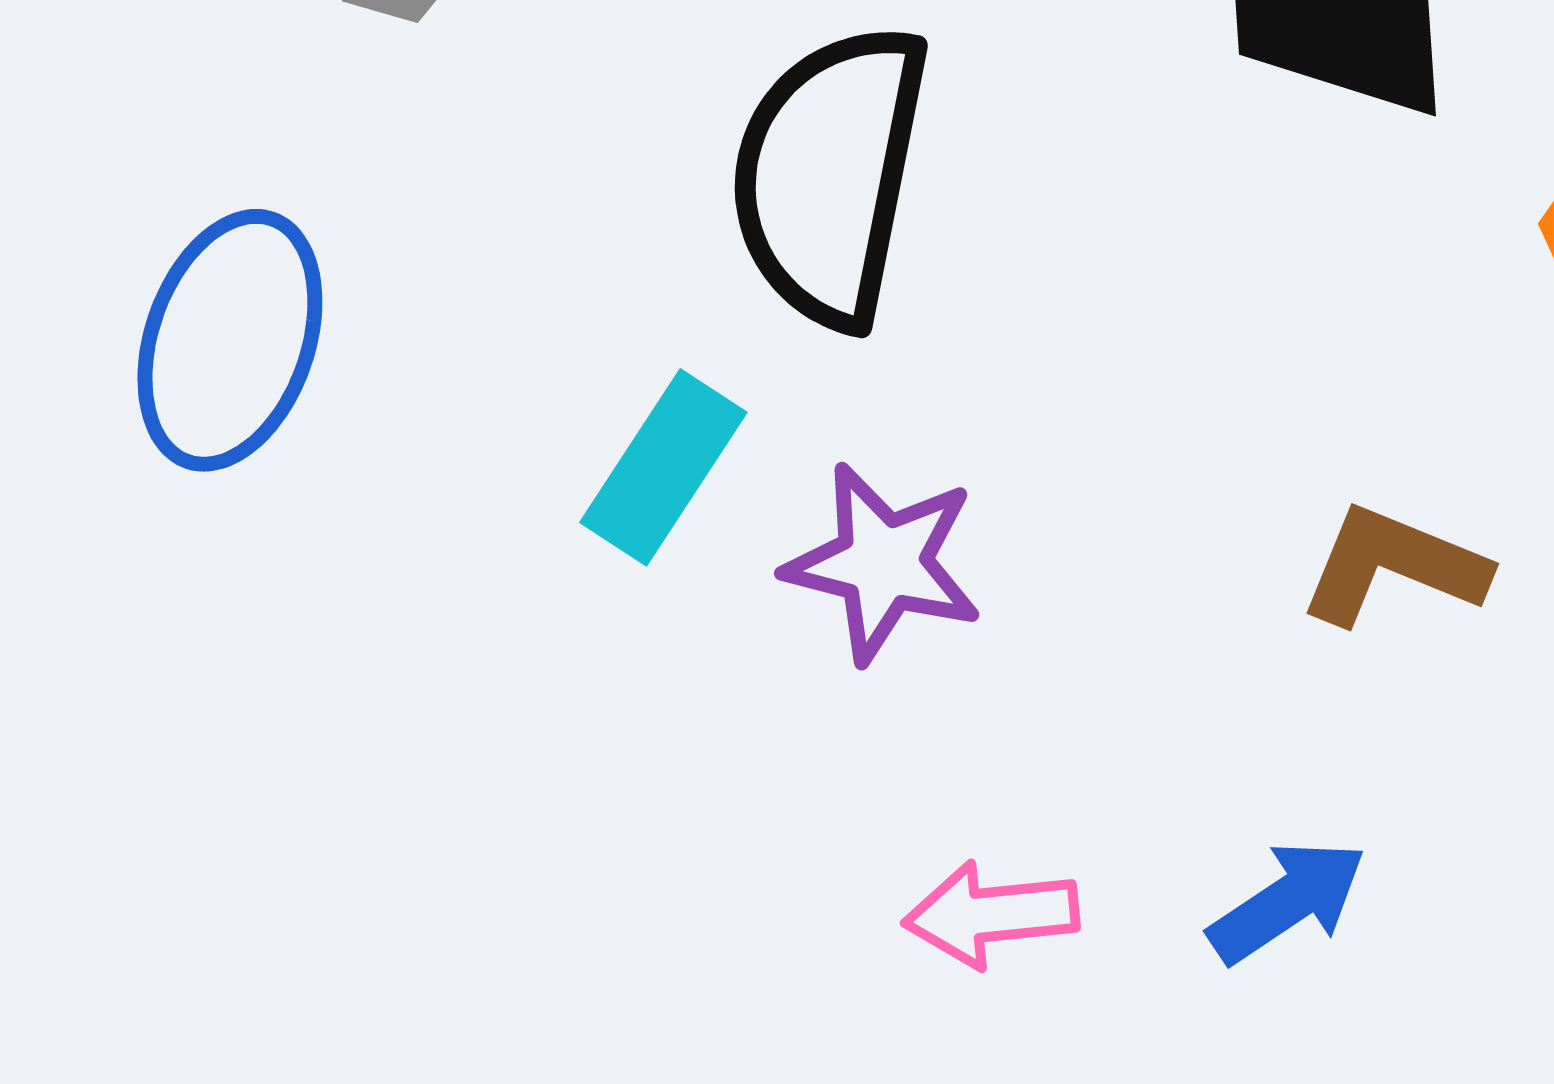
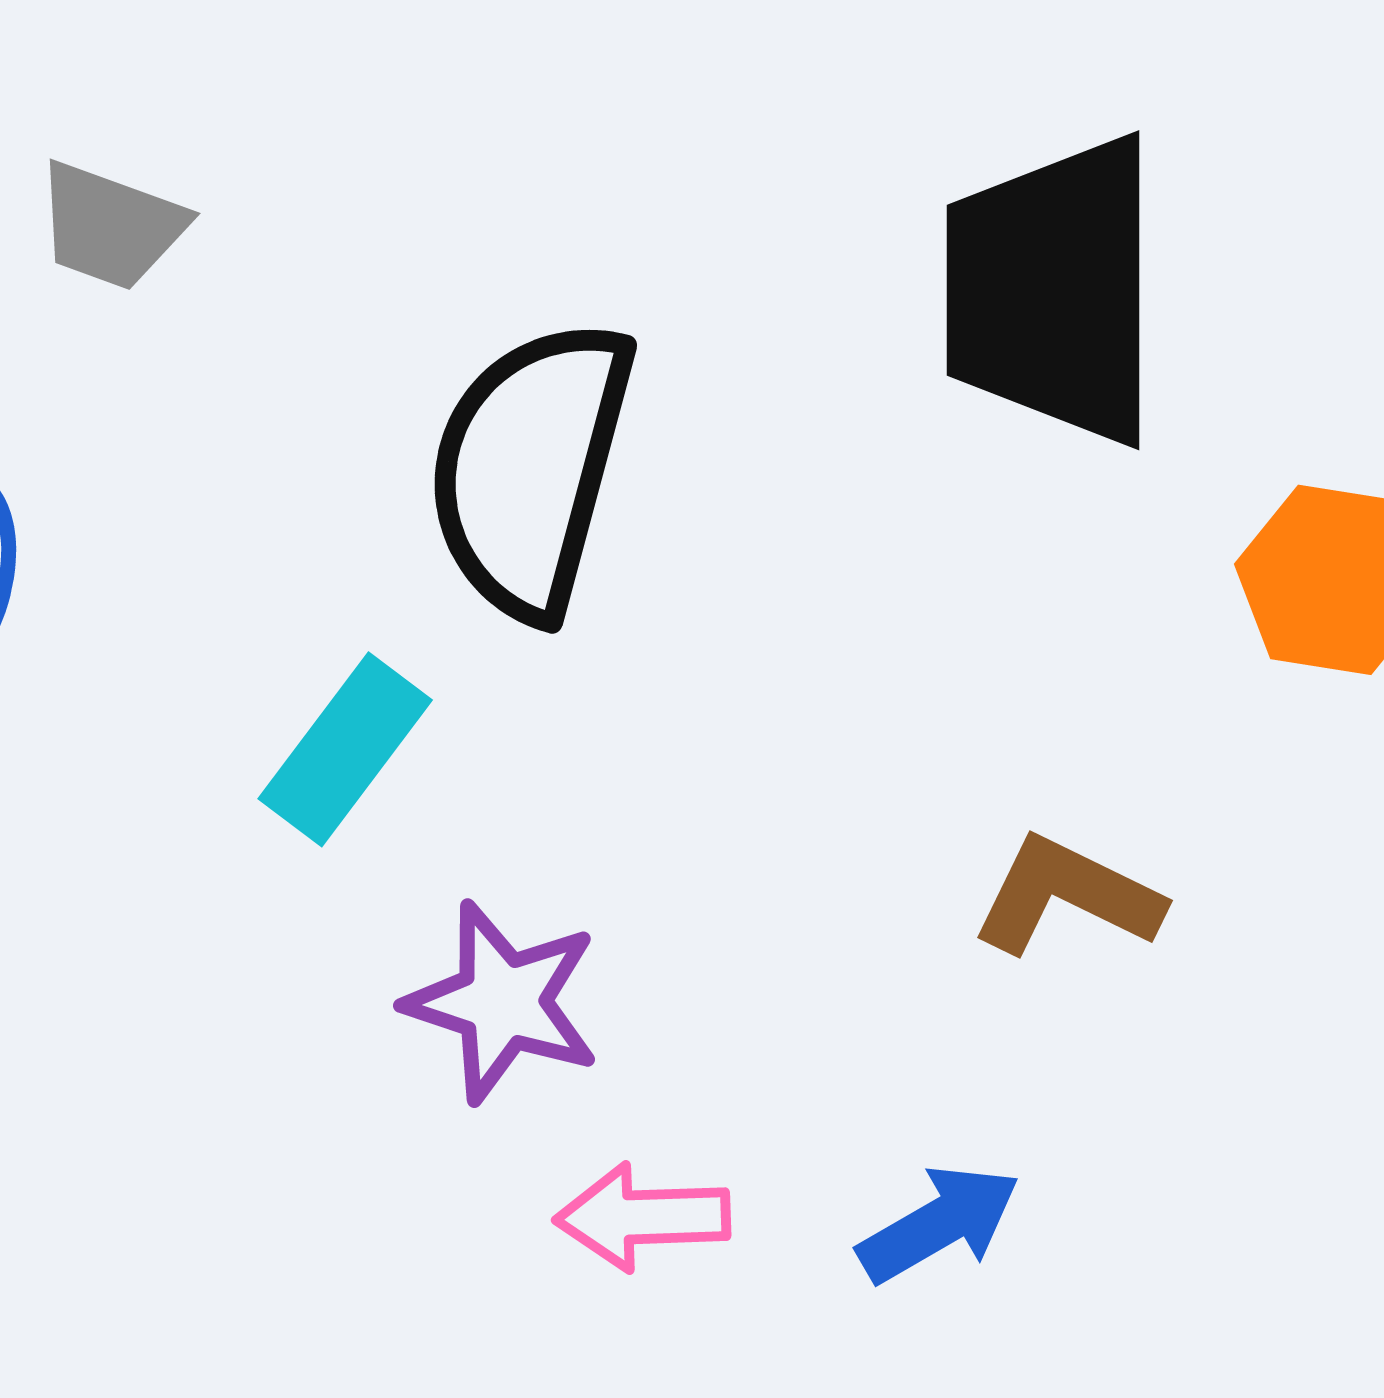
purple star: (883, 563) -> (503, 1002), moved

